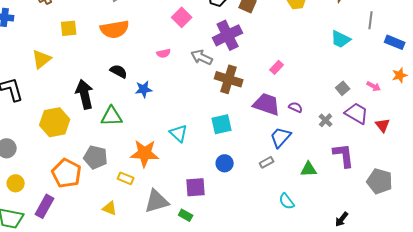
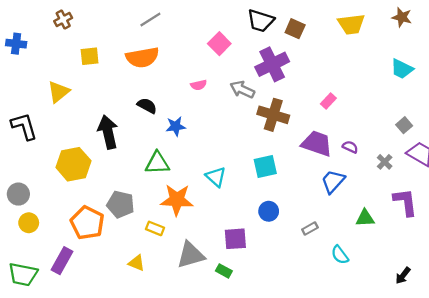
green triangle: (112, 116) -> (157, 163), moved
gray rectangle: (267, 162) -> (310, 228), moved
yellow circle: (16, 183) -> (29, 223), moved

